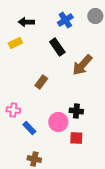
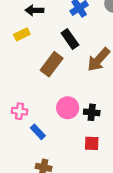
brown rectangle: (41, 82) -> (52, 64), moved, size x1.5
pink circle: (58, 122) -> (68, 108), moved

